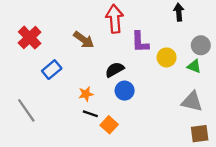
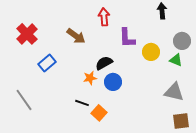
red arrow: (115, 19) -> (104, 17), size x0.7
orange star: (86, 94) -> (90, 78), moved

